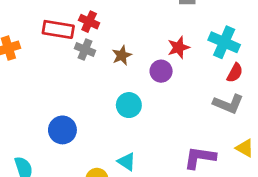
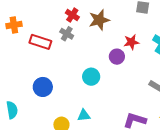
red rectangle: (58, 29) -> (40, 42), moved
brown star: (122, 55) -> (99, 20), moved, size x1.5
cyan triangle: (127, 162) -> (84, 115), turned -48

